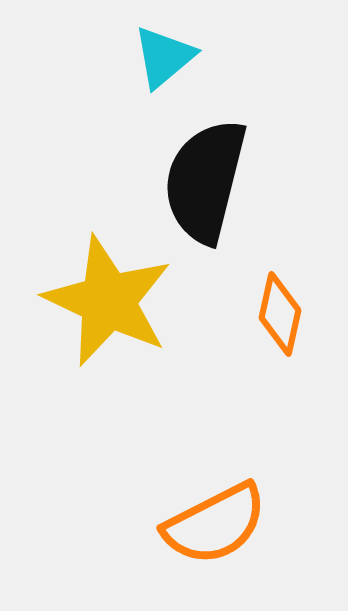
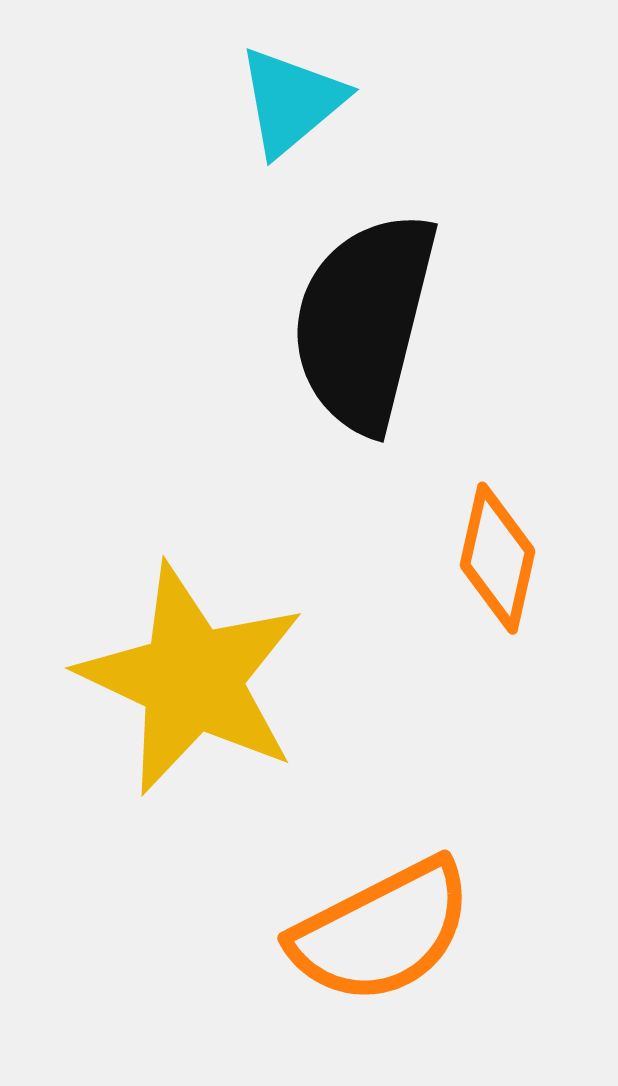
yellow star: (108, 301) -> (192, 679), moved

